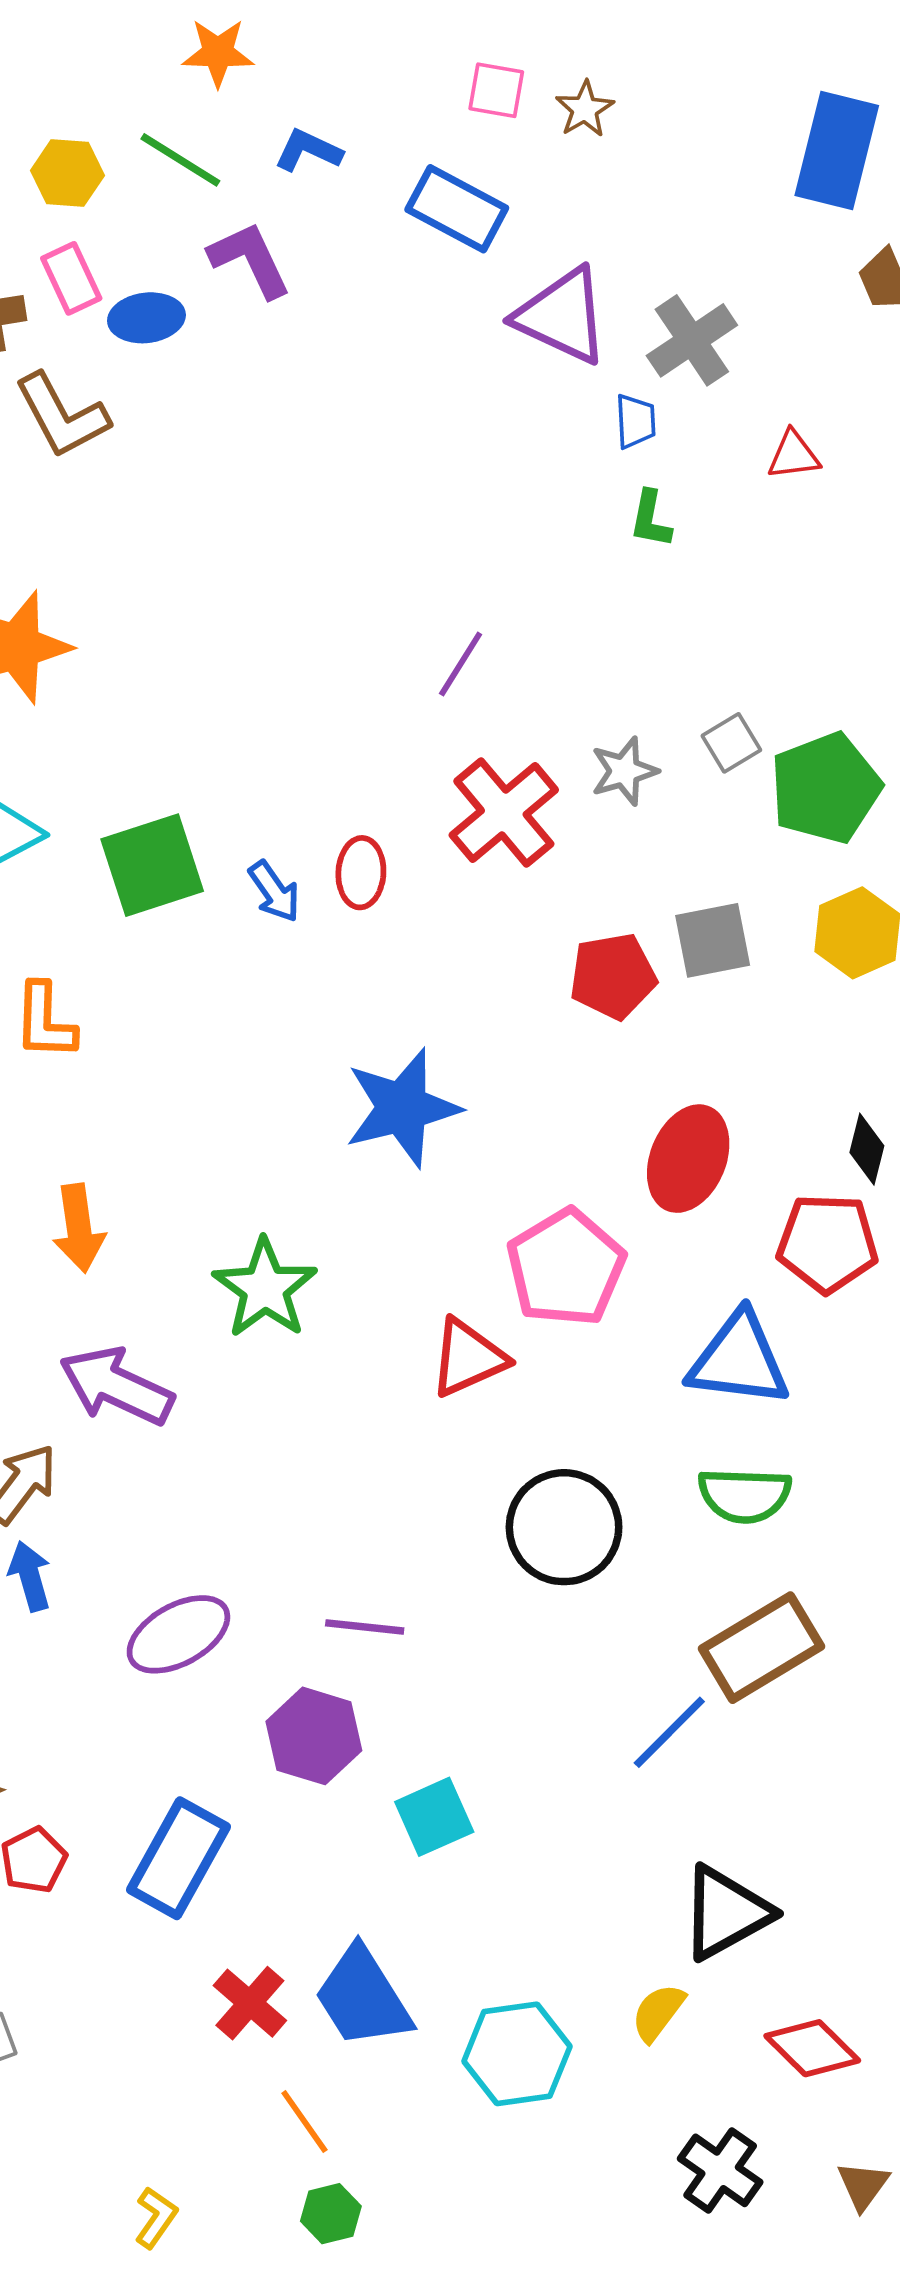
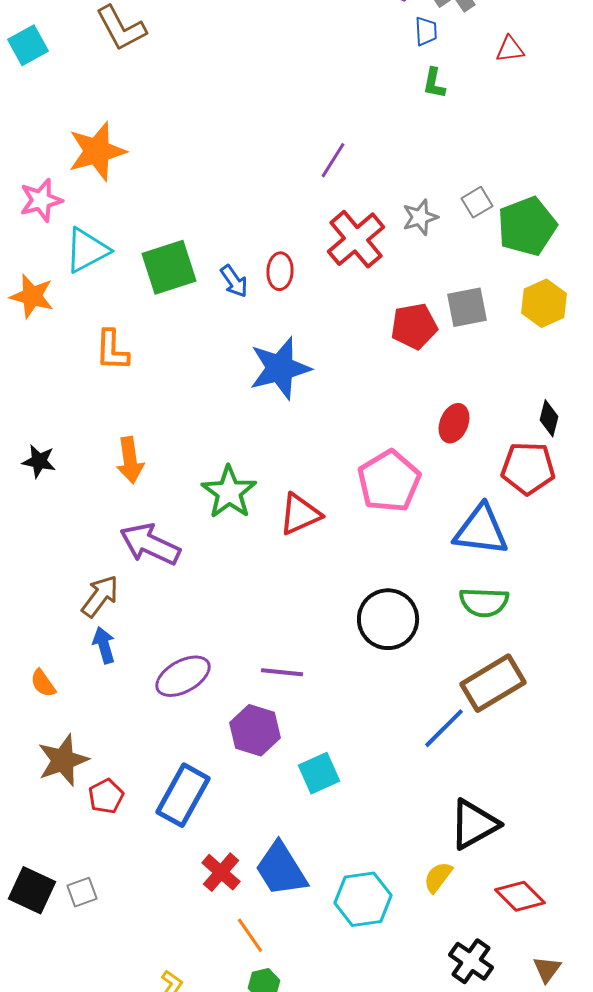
blue star: (402, 1108) -> (280, 368), moved
red ellipse: (688, 1159) -> (454, 423), size x0.7
red triangle: (468, 1358) -> (300, 514), moved

